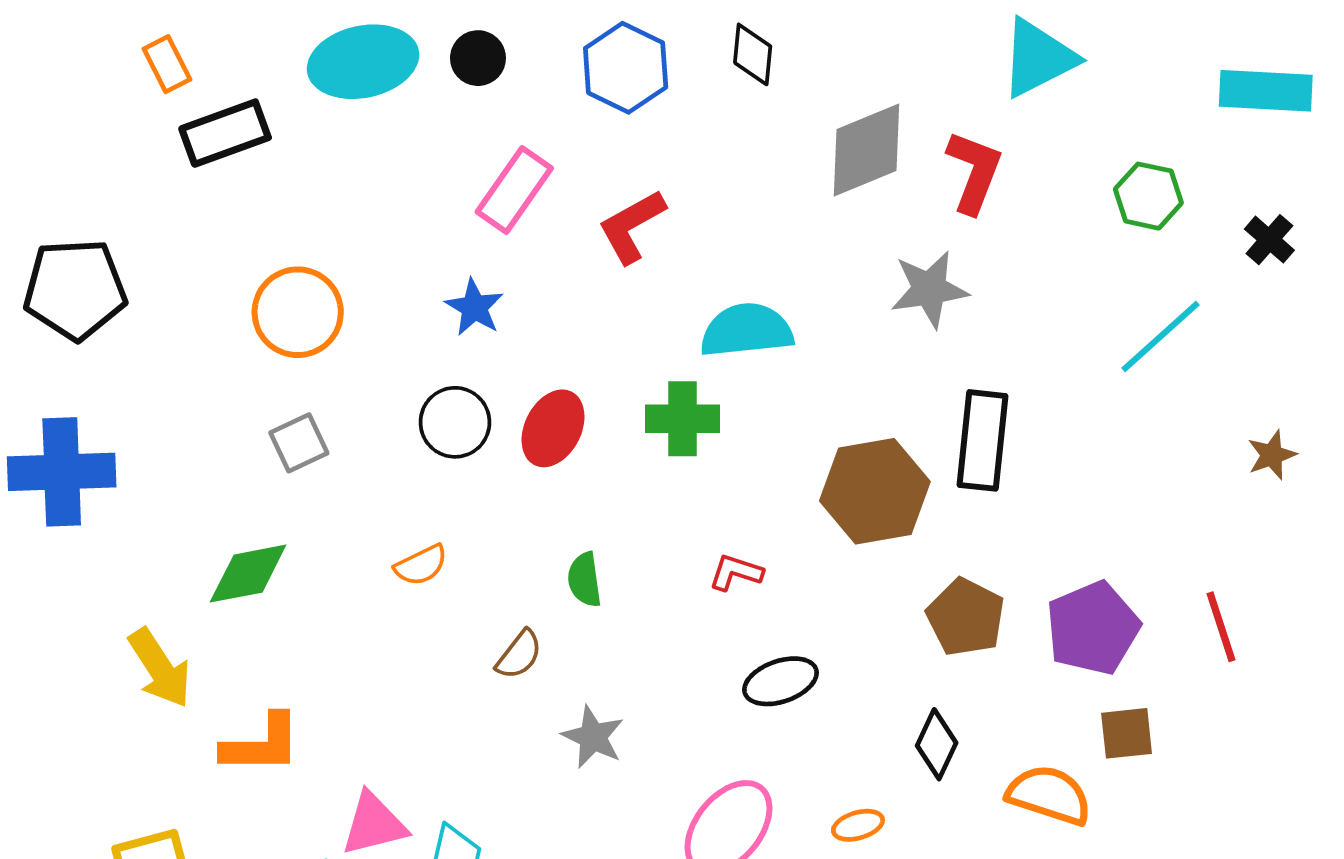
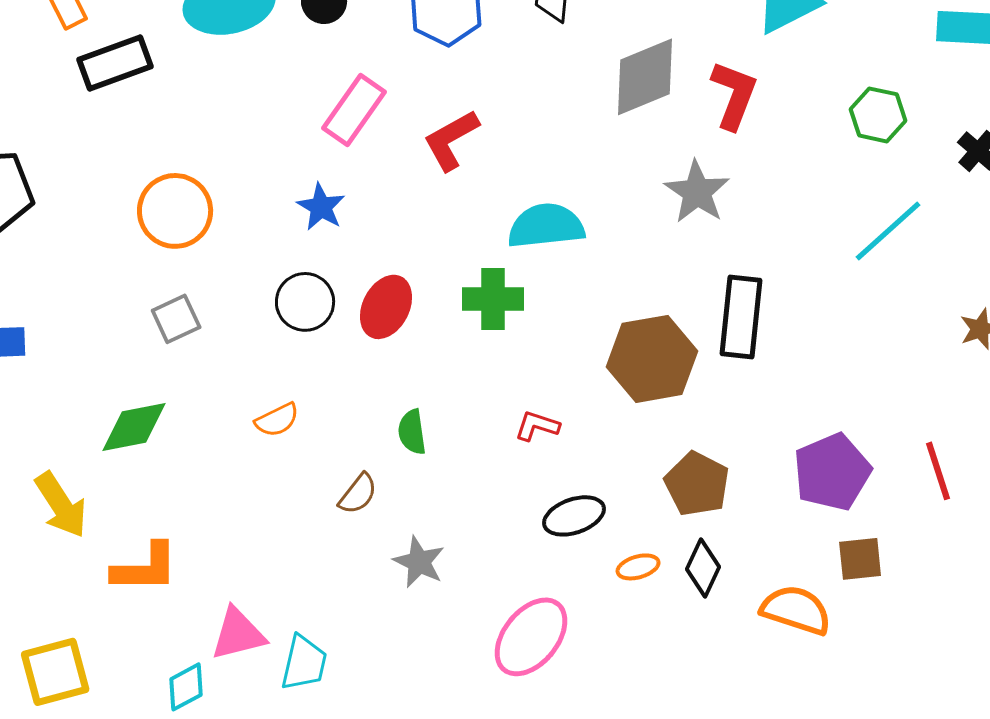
gray star: (929, 289) -> (697, 192), turned -30
brown pentagon: (966, 617) -> (697, 484), moved
orange ellipse: (858, 825) -> (638, 567), moved

